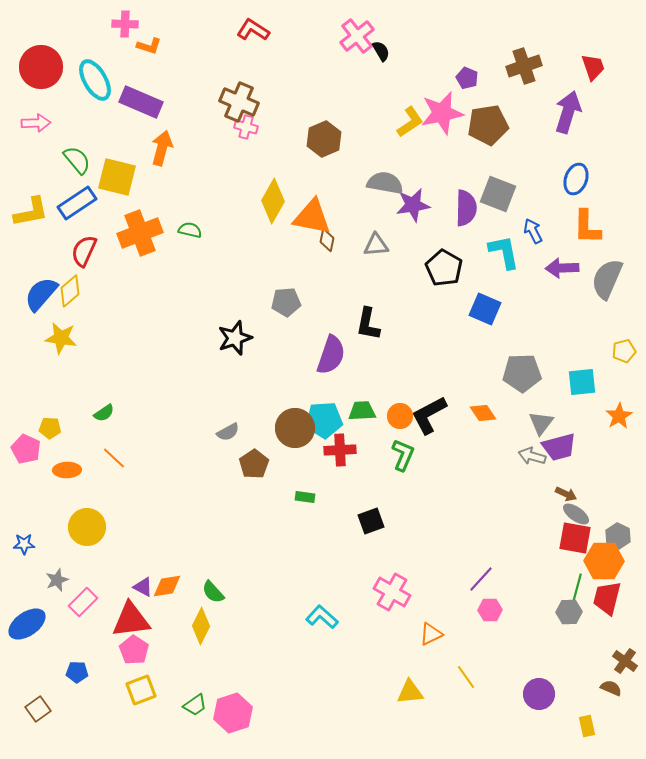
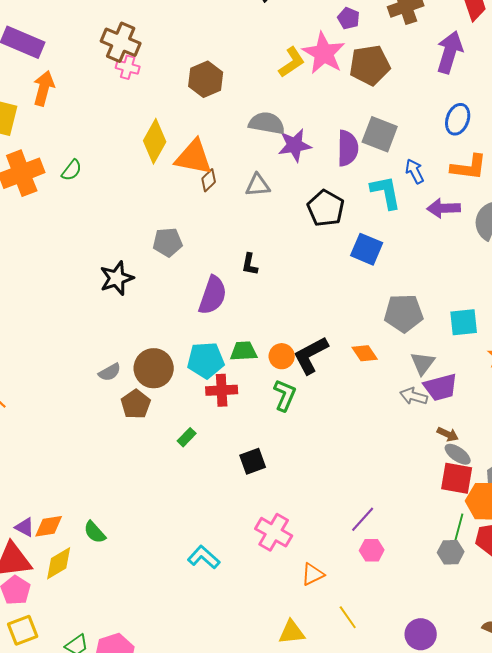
pink star: (442, 113) -> (324, 53), turned -30
orange L-shape: (587, 227) -> (469, 167), turned -84
green semicircle: (190, 230) -> (72, 170), turned 115
brown diamond: (327, 240) -> (209, 180), turned 35
black L-shape: (368, 324) -> (250, 264), size x0.7
brown circle: (295, 428) -> (154, 368), moved
green rectangle: (305, 497) -> (187, 437), turned -54
yellow diamond: (201, 626) -> (59, 563), moved, turned 33

